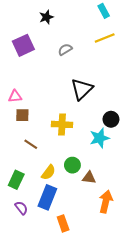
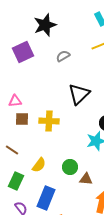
black star: (46, 17) -> (45, 25), size x1.6
yellow cross: (62, 124) -> (49, 121), moved
brown line: (31, 144) -> (12, 150), moved
yellow semicircle: (48, 172) -> (39, 165), moved

